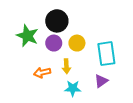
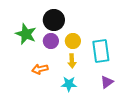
yellow arrow: (66, 66) -> (72, 61), moved
purple triangle: (101, 81) -> (107, 82), moved

